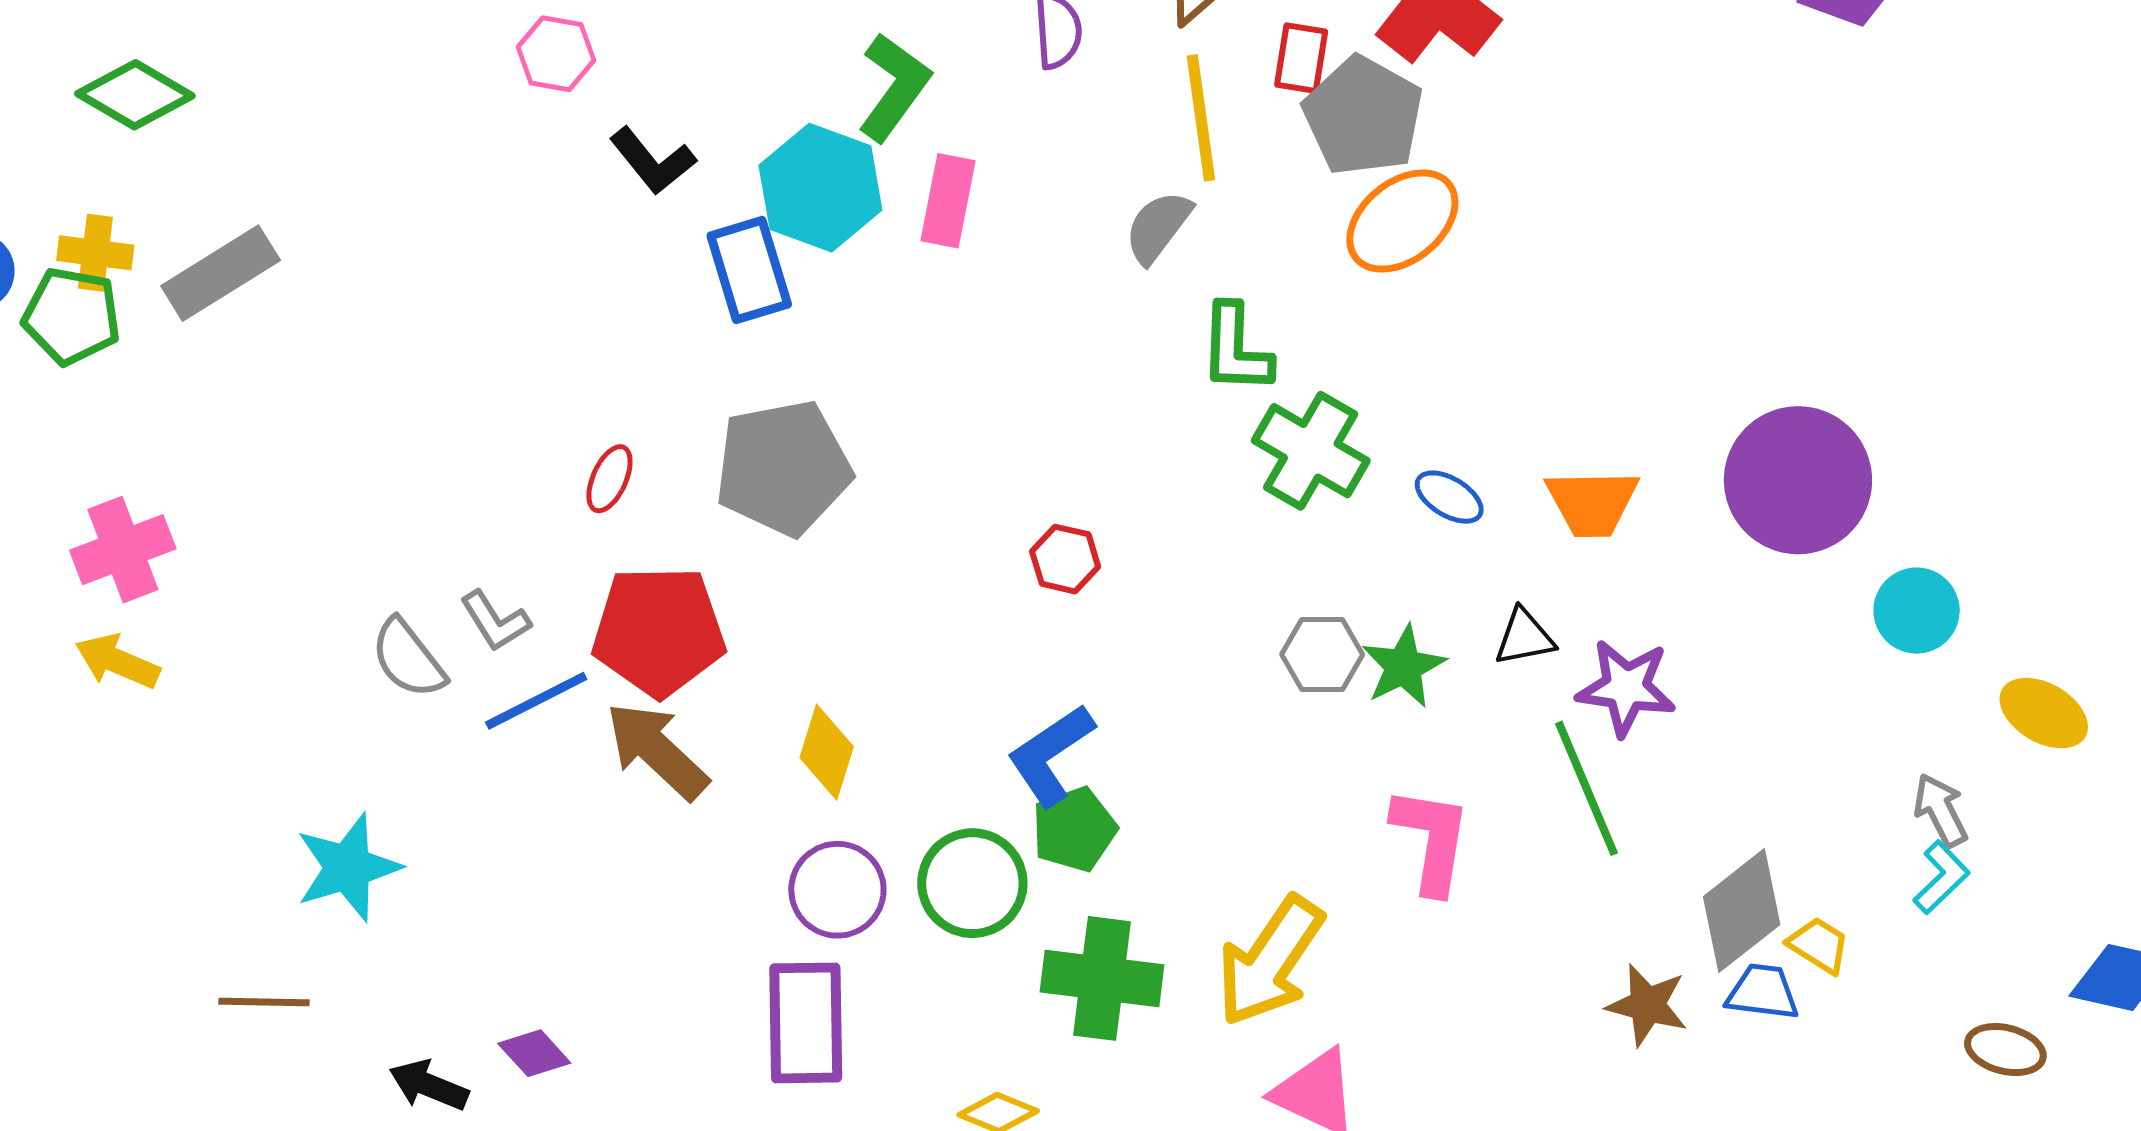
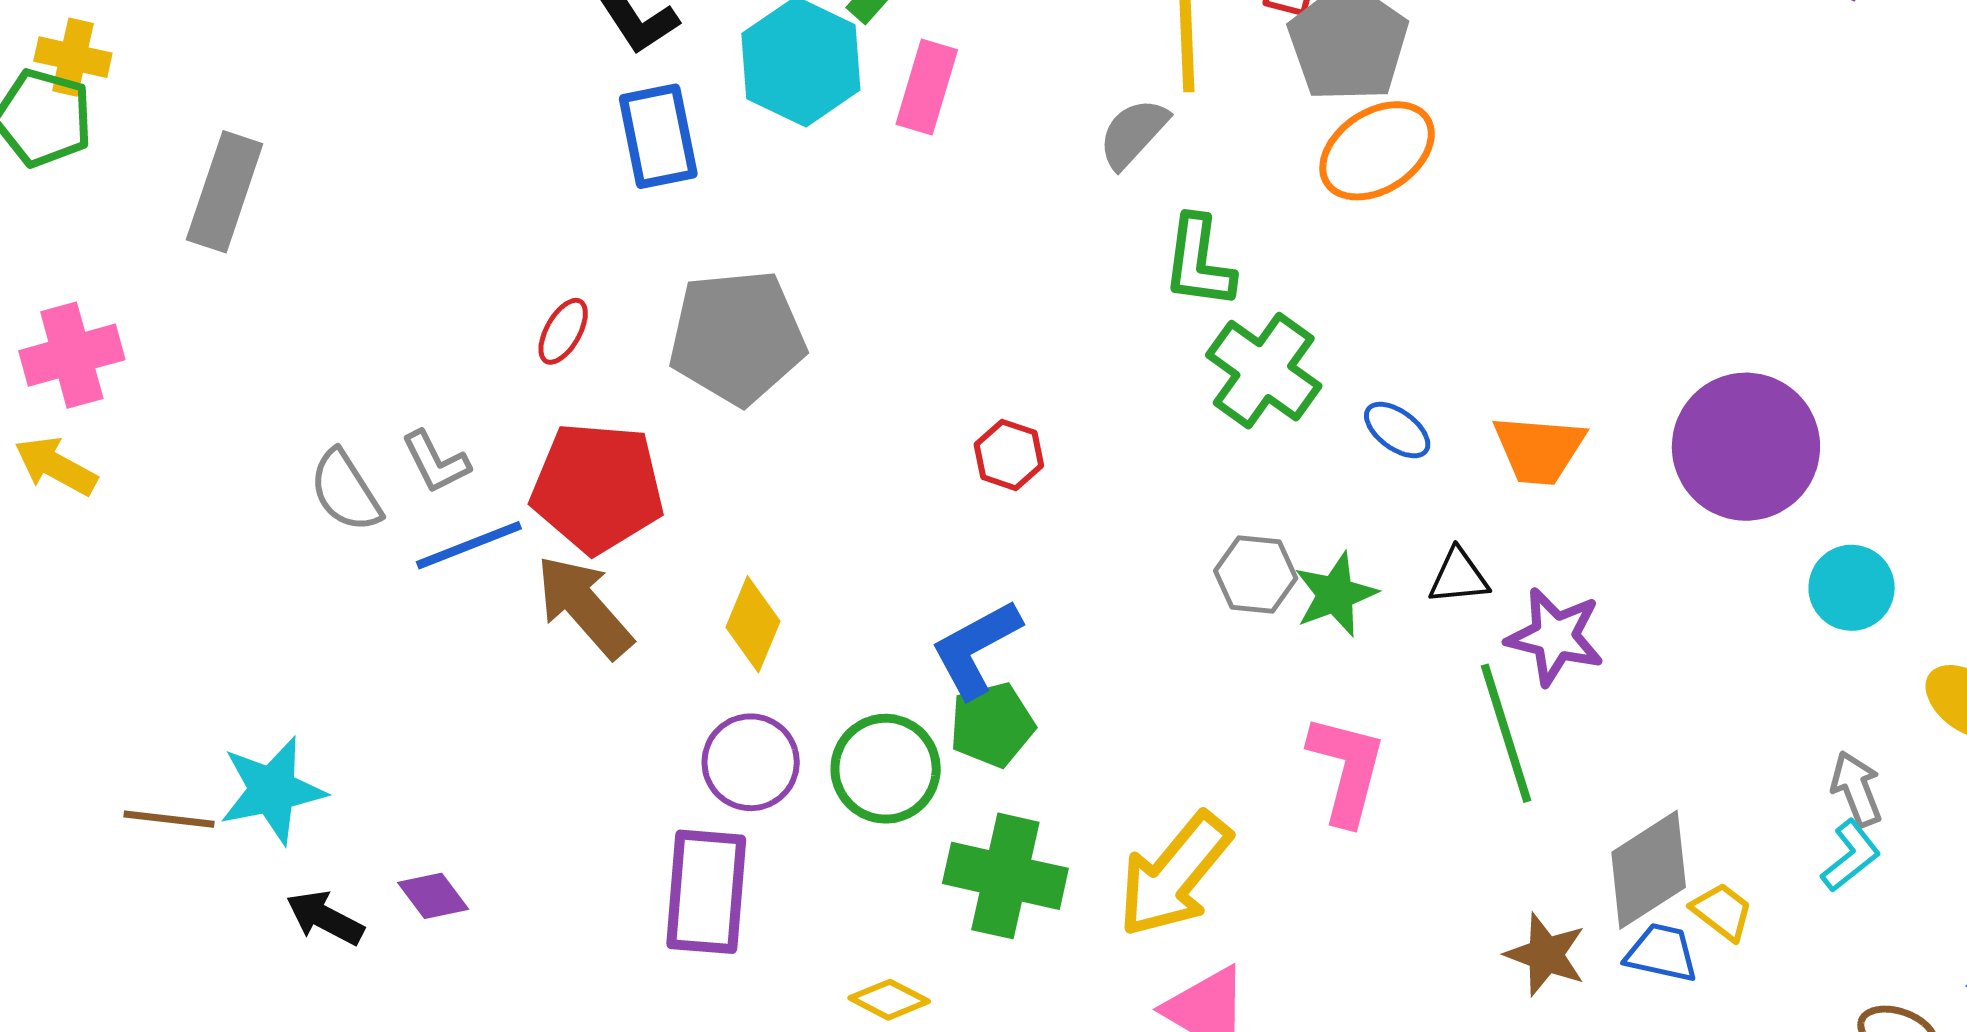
blue rectangle: (749, 270) -> (658, 136), moved
gray rectangle: (221, 273) -> (225, 192), moved, turned -45
cyan star: (348, 867) -> (272, 790), moved

